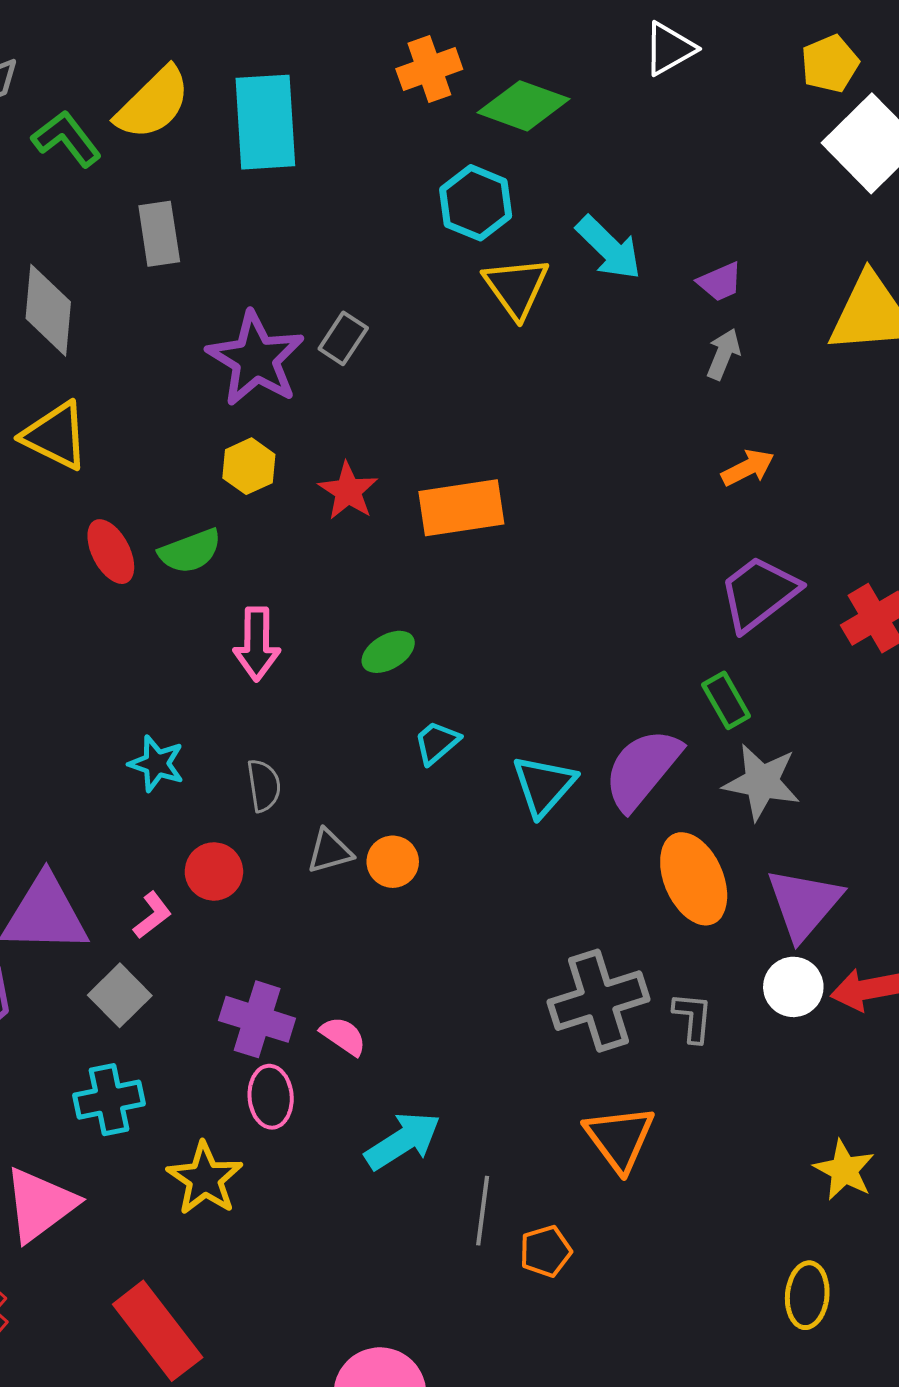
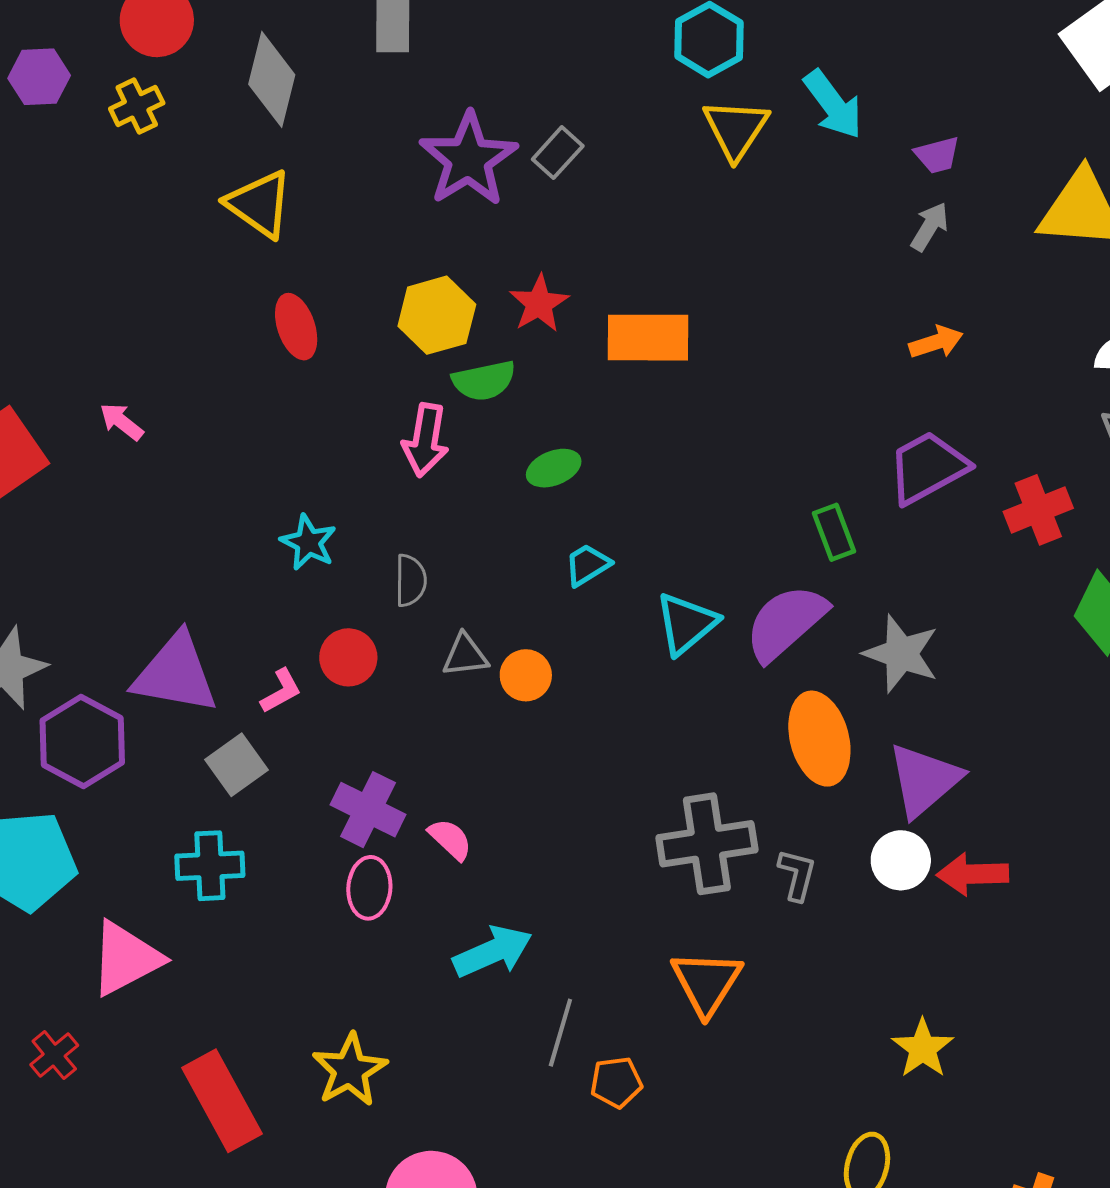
yellow hexagon: (249, 466) -> (437, 315), moved, size x1.4
green semicircle: (190, 551) -> (484, 381), moved
green rectangle: (726, 700) -> (834, 532), moved
yellow star: (205, 1179) -> (350, 1070), moved

